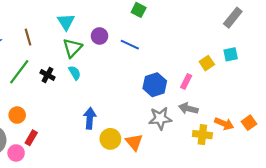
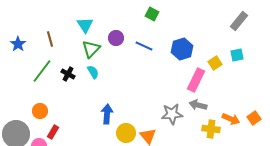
pink rectangle: (186, 81) -> (196, 80), size x1.6
blue hexagon: (155, 85) -> (182, 49), moved

